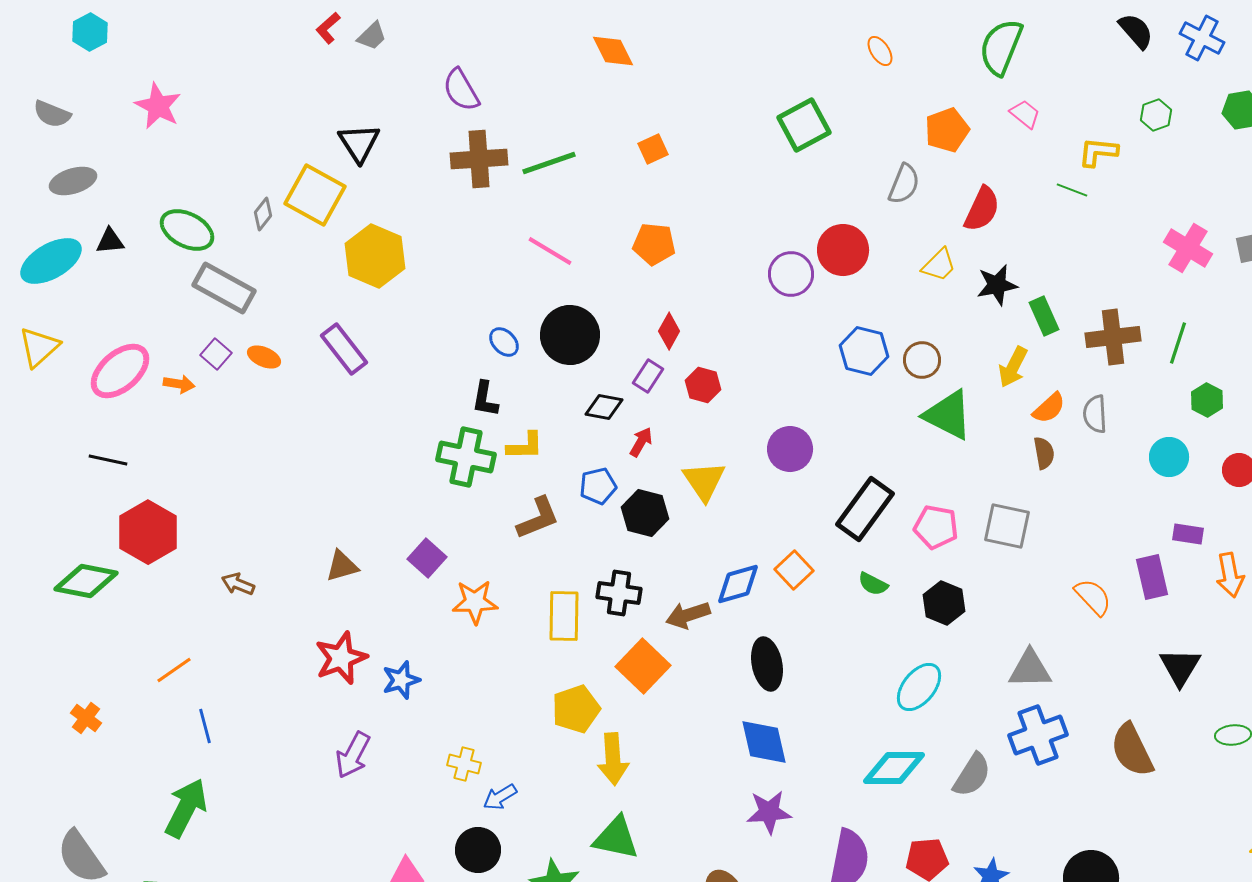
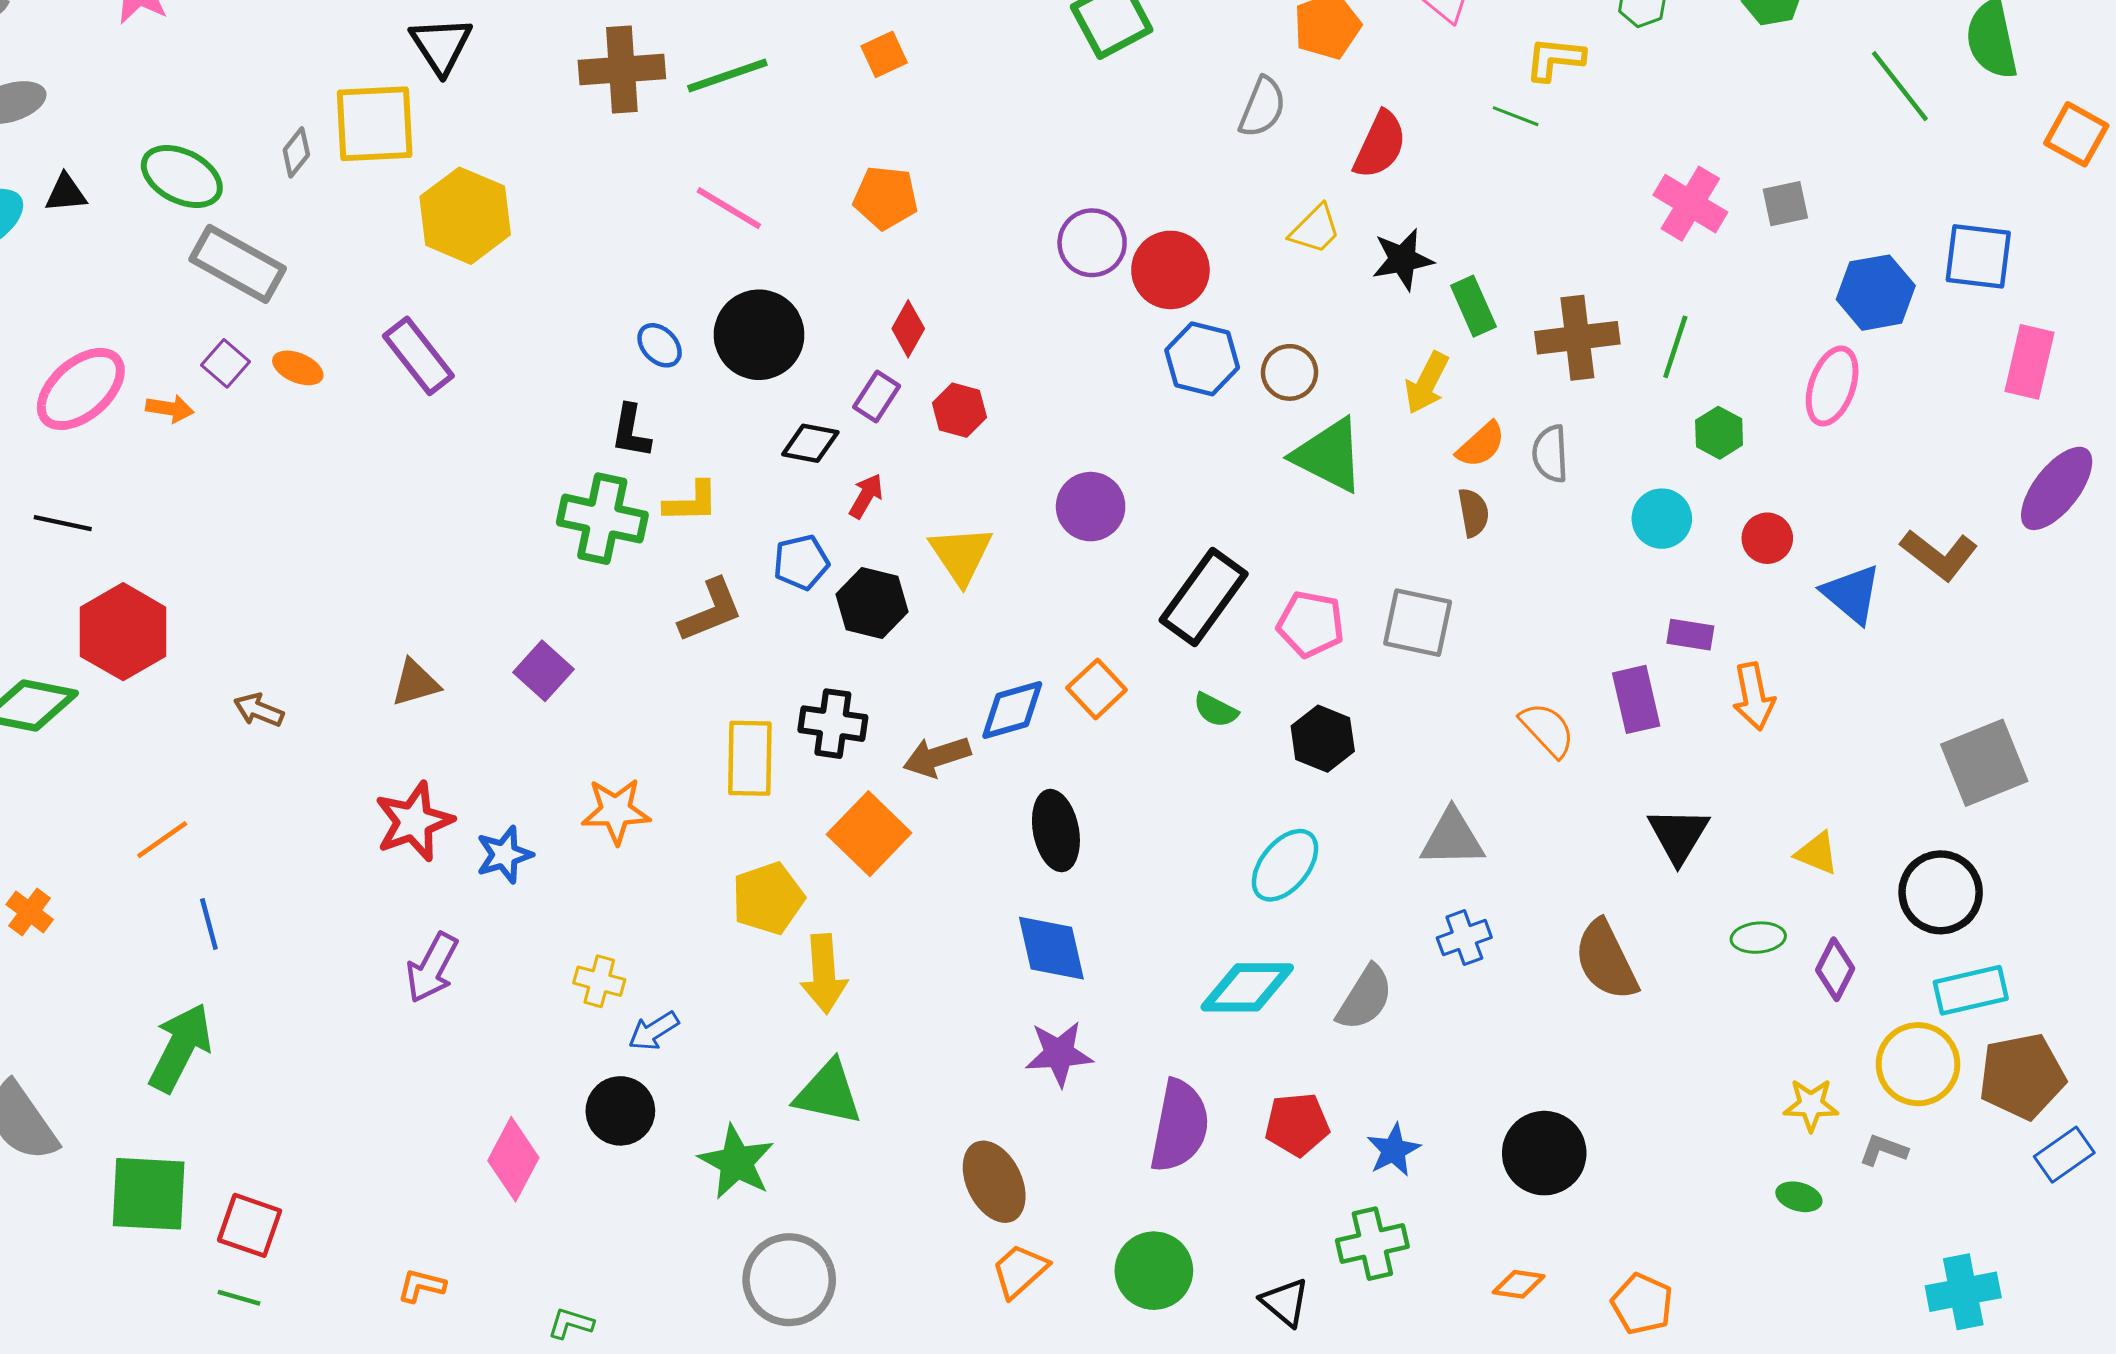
yellow square: (315, 195) -> (375, 124), turned -32
red circle: (843, 250) -> (1170, 270), moved
orange star: (475, 602) -> (616, 811), moved
blue cross: (1038, 735) -> (1464, 938), size x0.6

